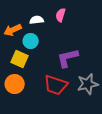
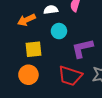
cyan circle: (31, 41) -> (59, 31), moved
yellow square: (20, 59) -> (34, 49), turned -30

